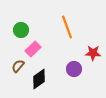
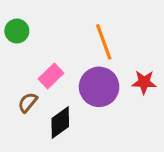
green circle: (21, 30) -> (17, 31), moved
purple circle: (74, 69) -> (99, 87), moved, size x1.6

